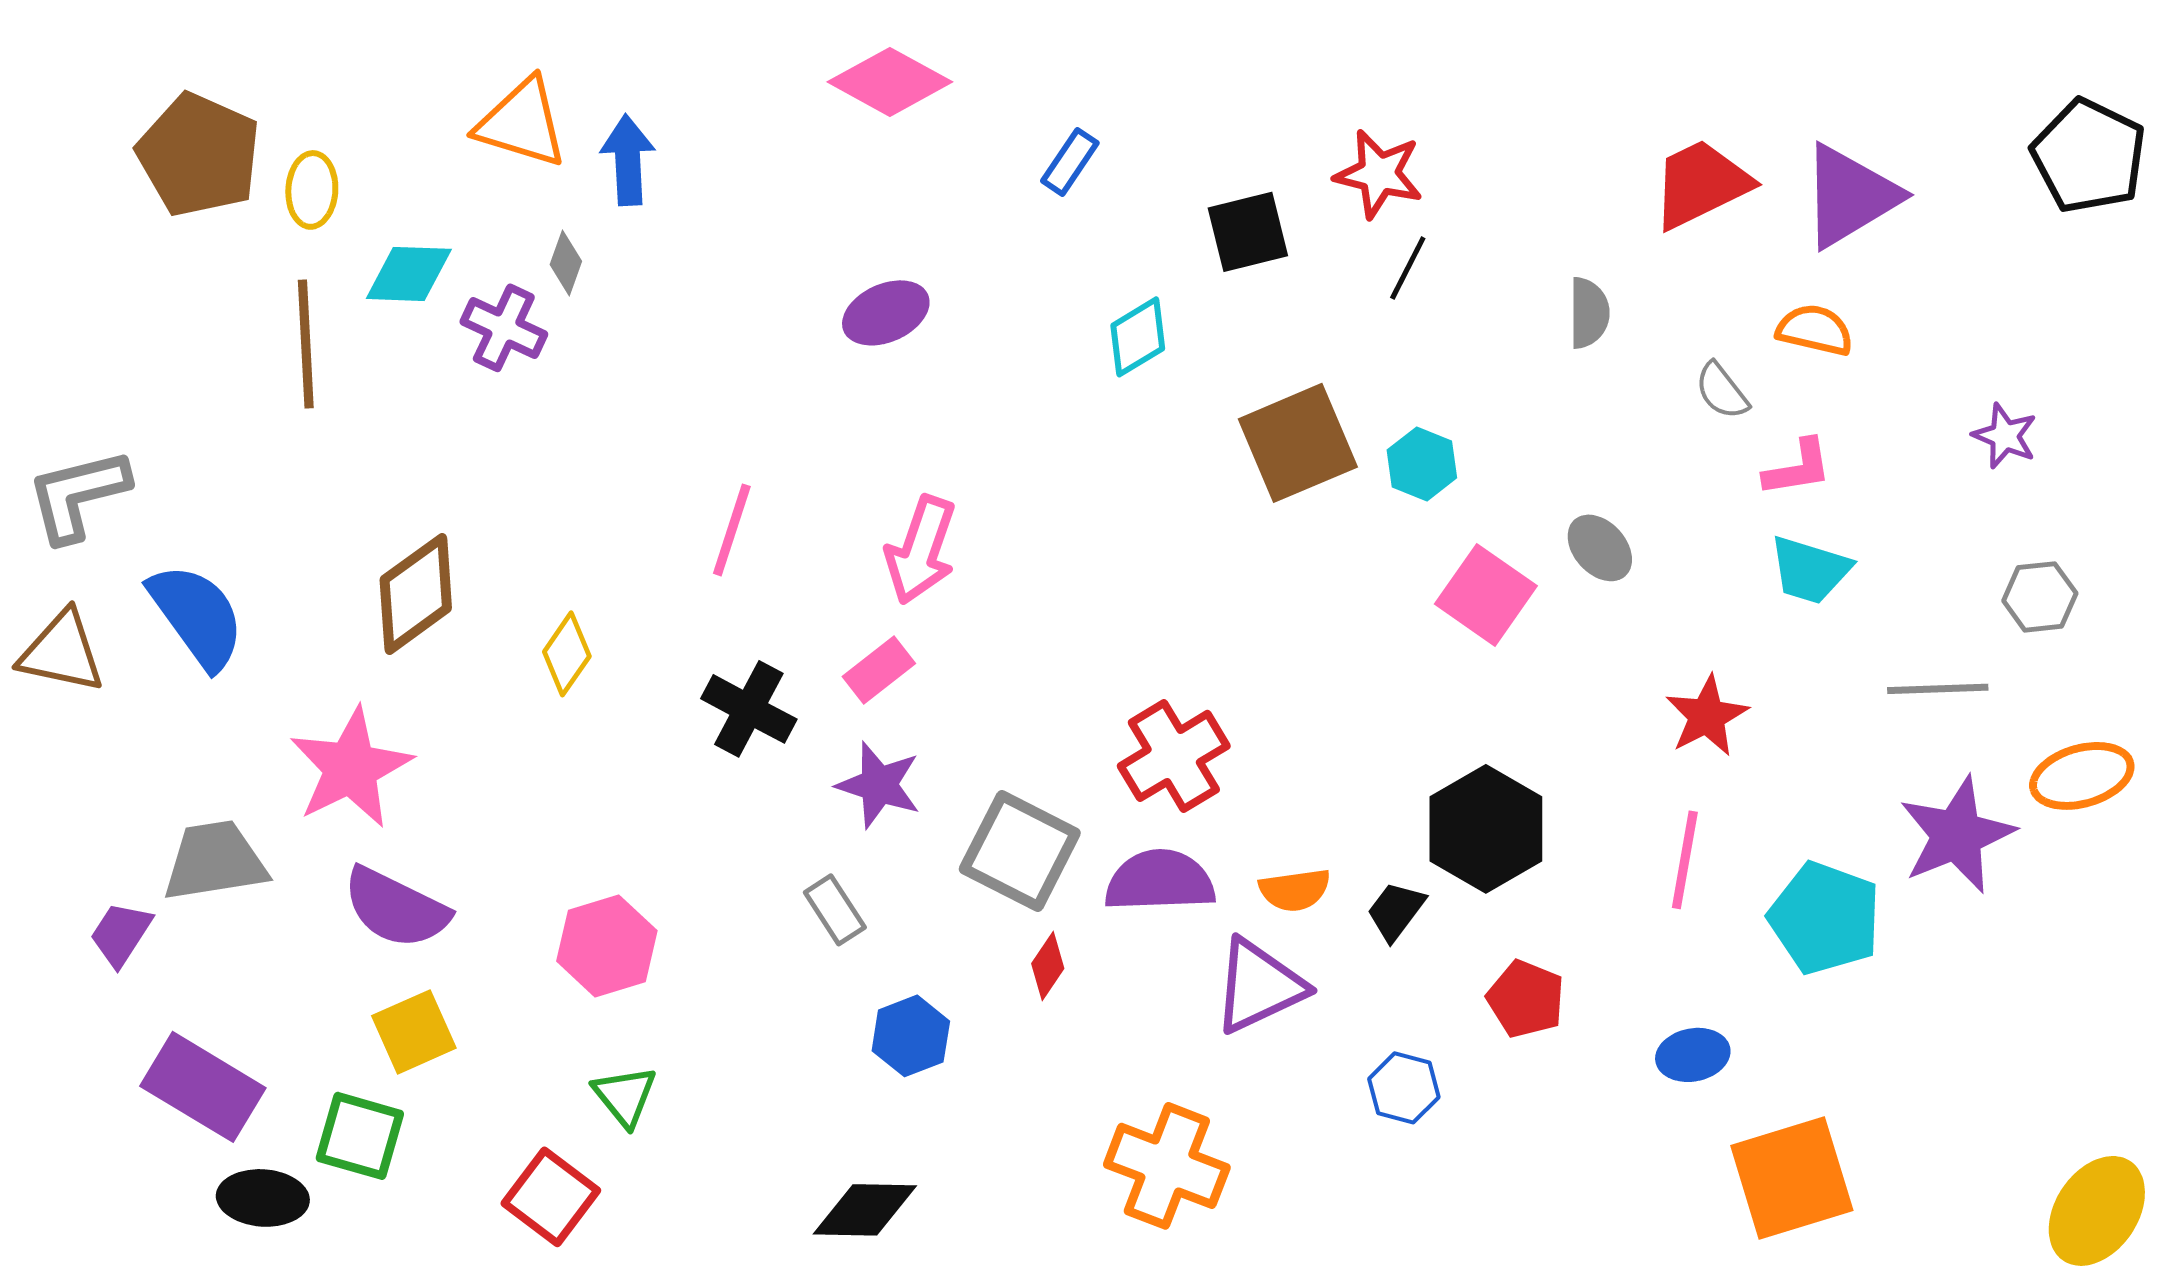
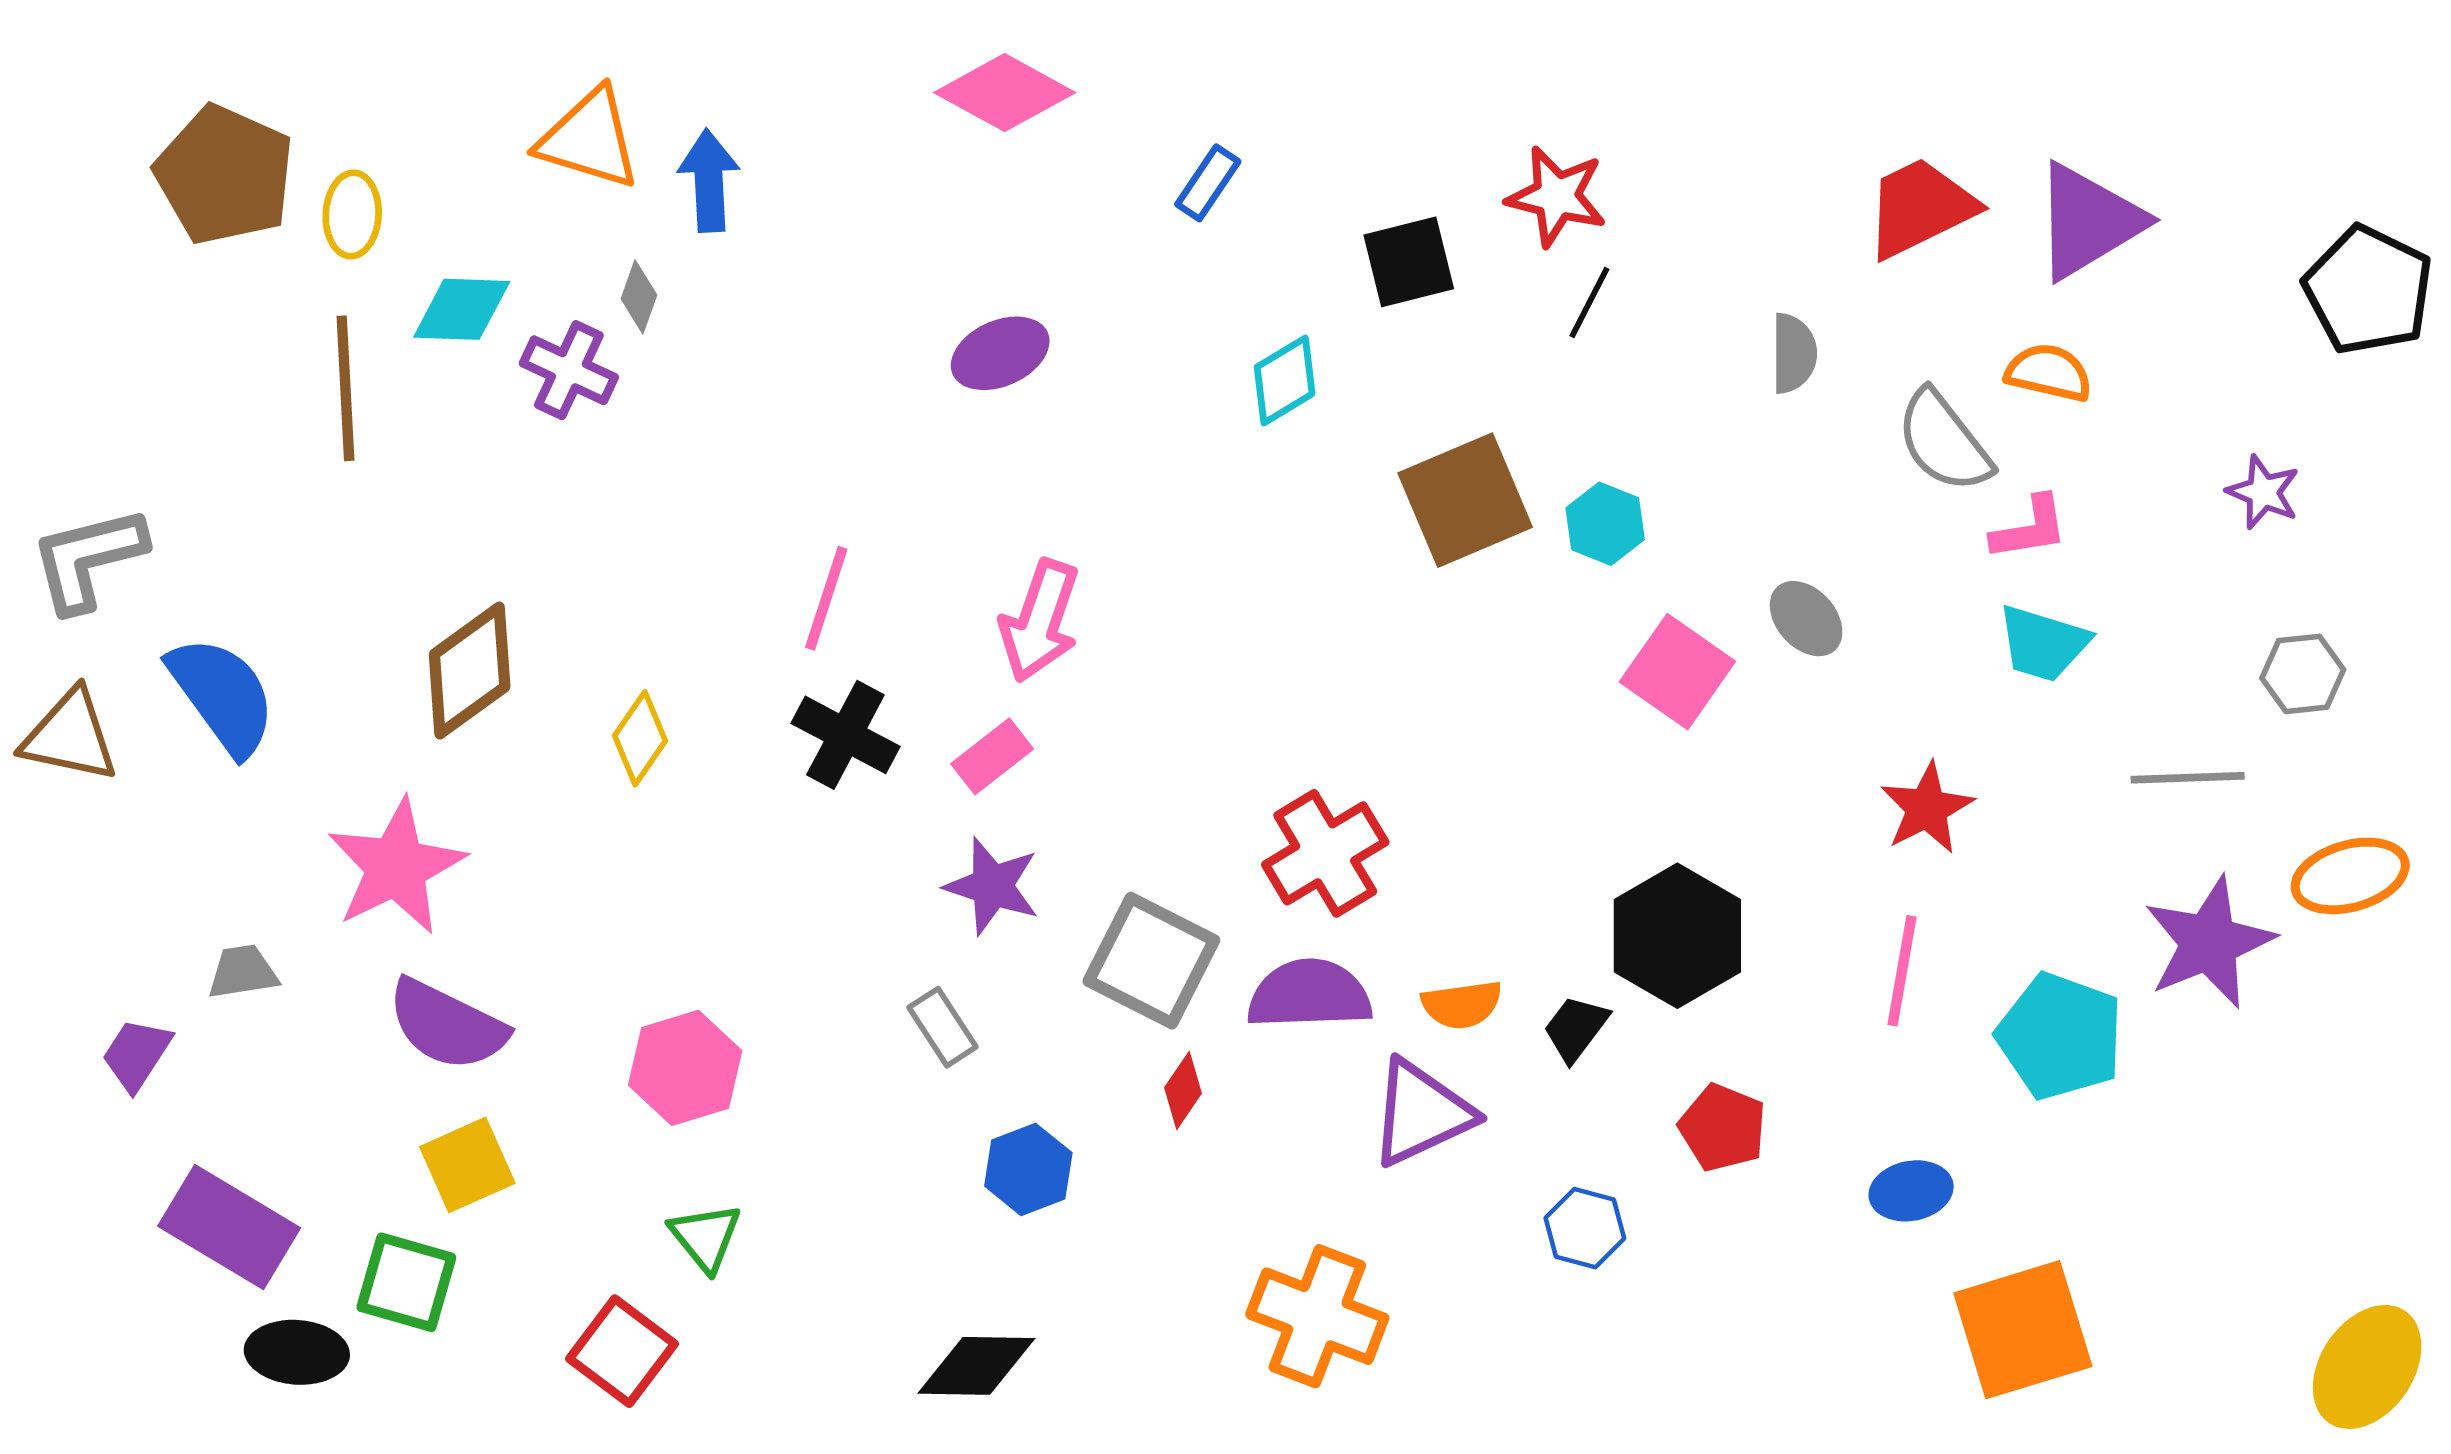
black pentagon: (2089, 156) -> (2368, 290), moved
gray semicircle: (1722, 391) -> (1944, 441), size x1.6
black cross: (749, 709) -> (845, 735), moved
gray trapezoid: (215, 861) -> (243, 972), size x0.6

